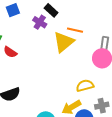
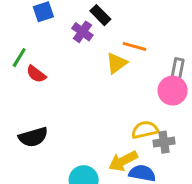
yellow triangle: (64, 42) -> (117, 63), size x0.7
gray cross: (102, 106) -> (164, 142), moved

